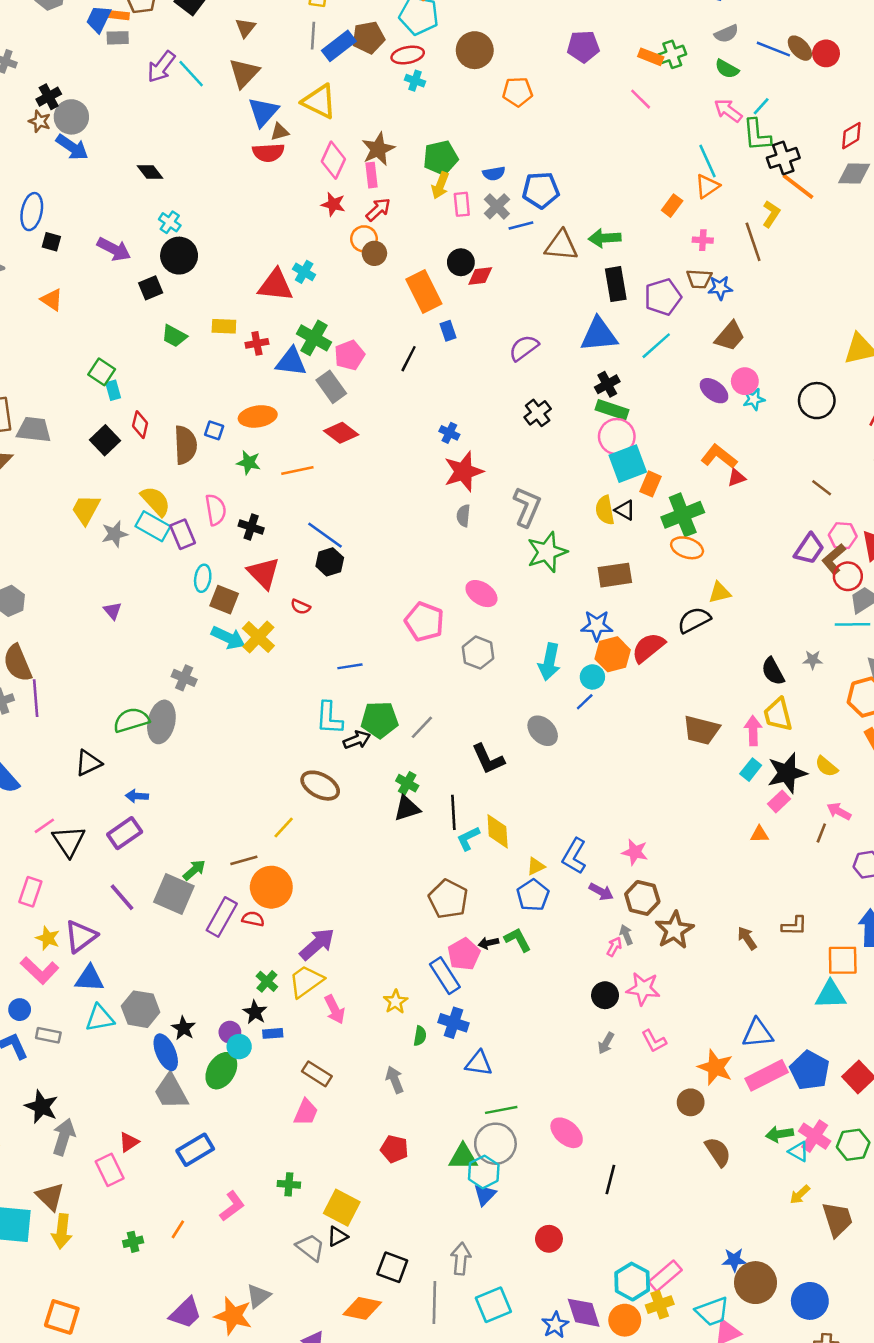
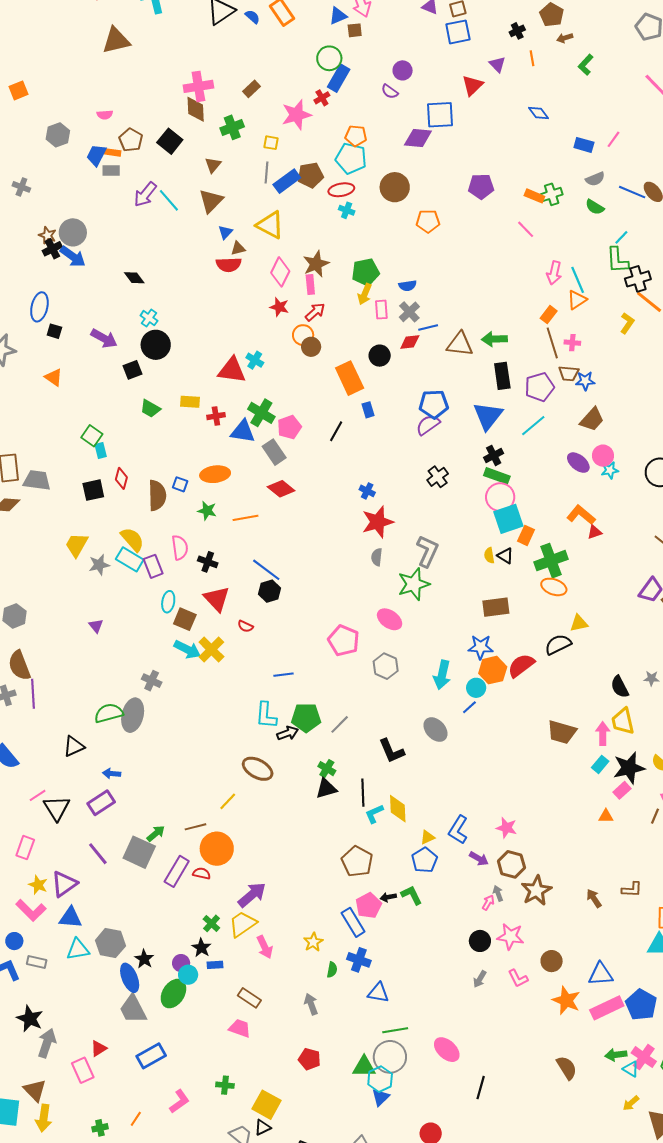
black cross: (49, 97) -> (52, 249), moved
pink arrow: (728, 111) -> (554, 273), moved, turned -115
blue triangle: (263, 112) -> (225, 232), size x0.6
blue pentagon: (541, 190) -> (434, 404), moved
brown line: (753, 242) -> (552, 343), moved
red diamond: (480, 276) -> (410, 342), moved
blue triangle: (599, 335) -> (488, 416), turned -48
black square: (105, 440) -> (93, 490), turned 30
yellow semicircle: (605, 510) -> (489, 555), size x0.7
green star: (547, 552) -> (414, 584), moved
brown circle: (691, 1102) -> (552, 961), moved
pink trapezoid: (306, 1112) -> (240, 1028), turned -95

